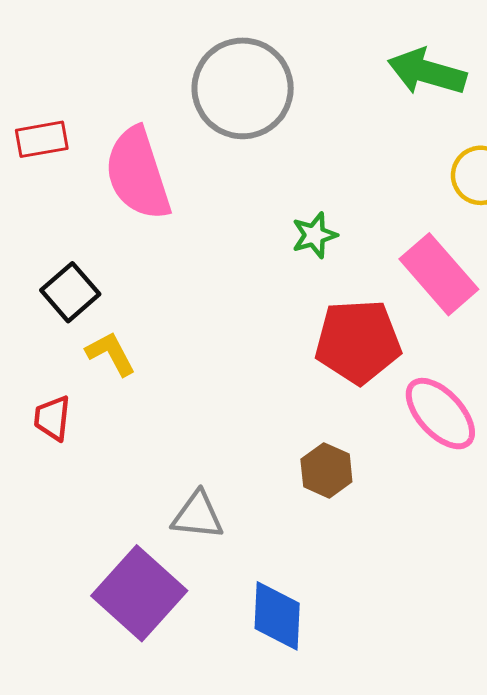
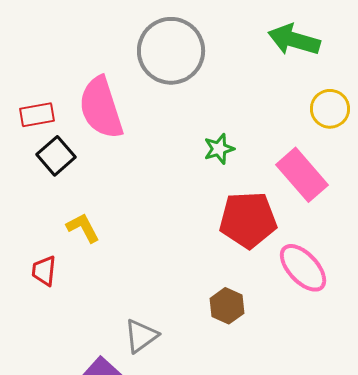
red rectangle: (42, 139) -> (37, 115), moved
black square: (70, 292) -> (56, 156), moved
gray triangle: (198, 515) -> (141, 336), turned -42

